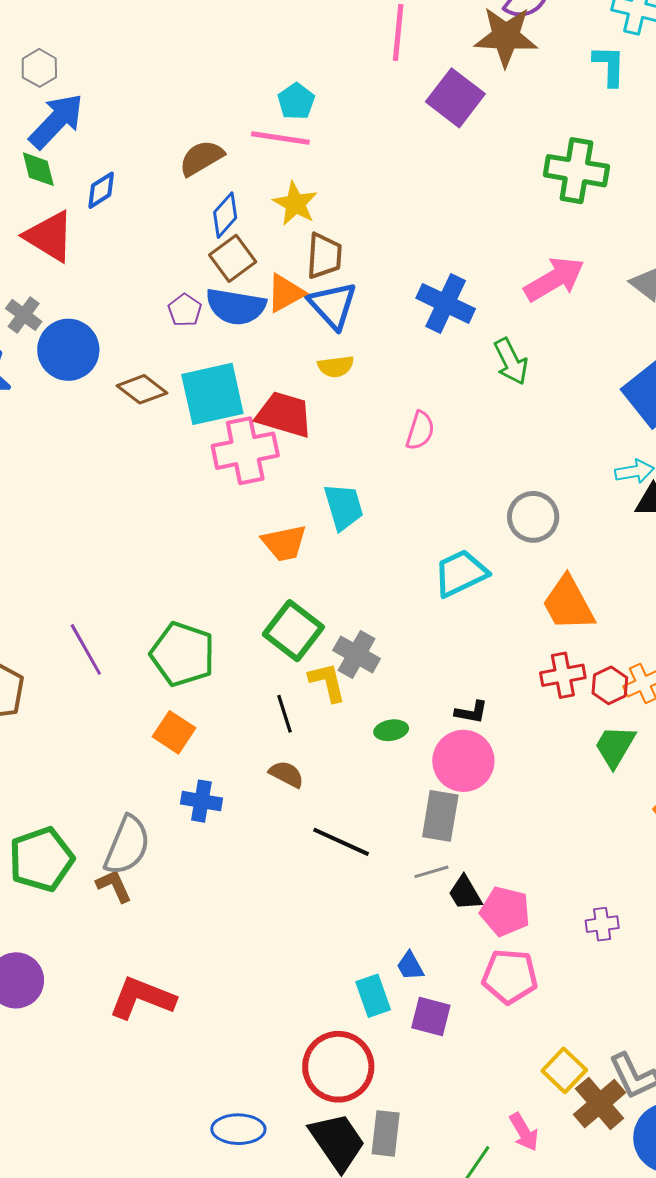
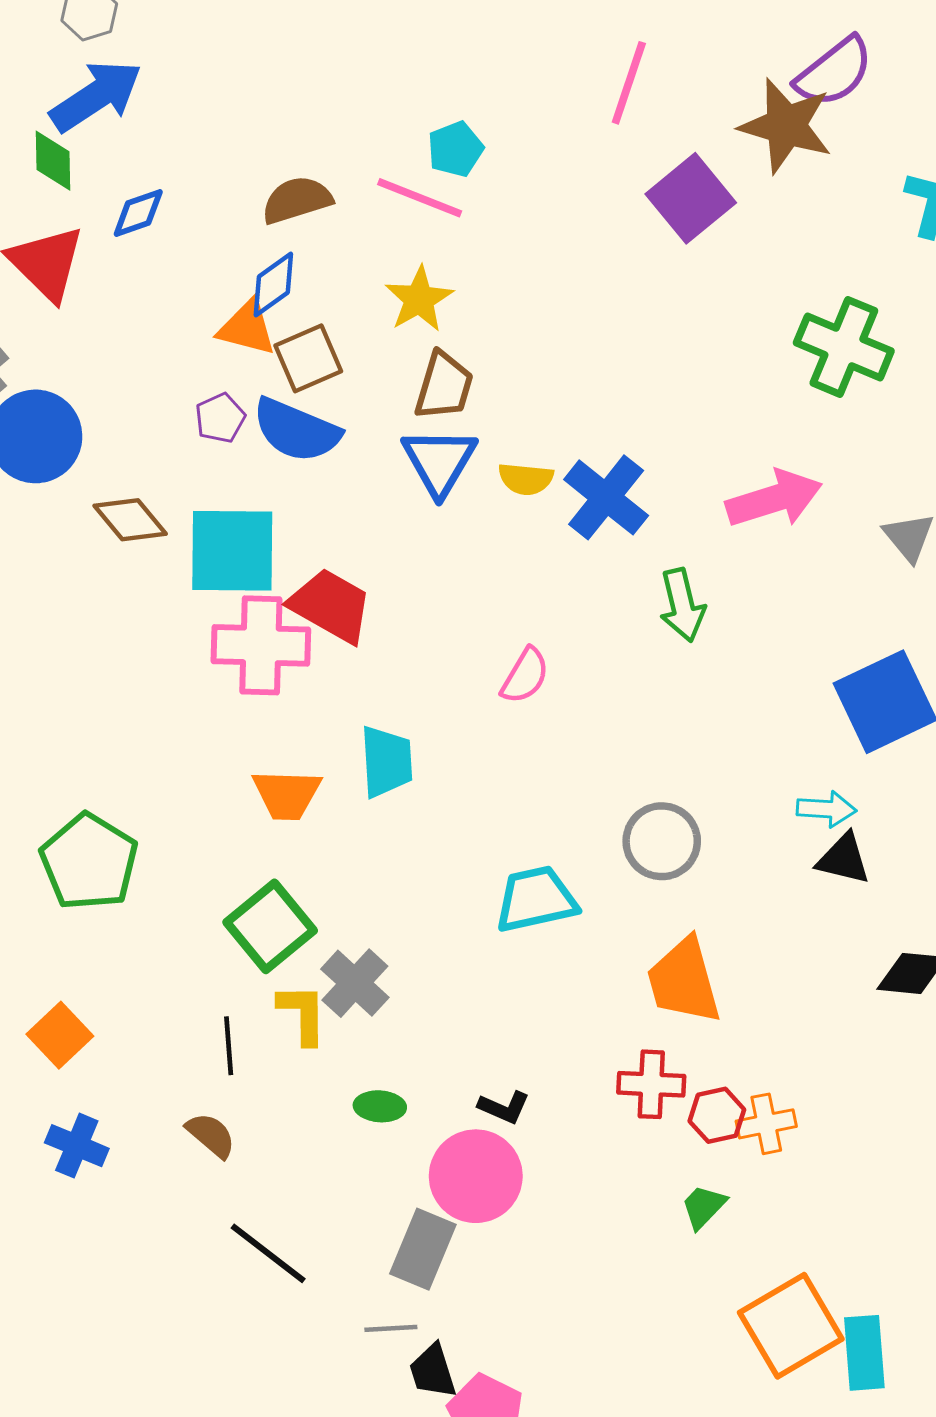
blue diamond: (225, 215) -> (273, 284), moved
orange triangle: (285, 293) -> (247, 328), moved, turned 30
yellow semicircle: (336, 366) -> (526, 479), moved
green pentagon: (183, 654) -> (89, 862), moved
green trapezoid: (615, 746) -> (704, 1207), size x0.7

